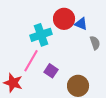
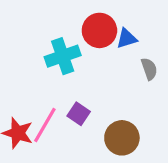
blue triangle: (81, 24) -> (127, 38), turned -40
pink line: (31, 61) -> (45, 125), moved

